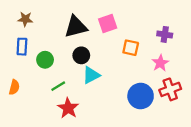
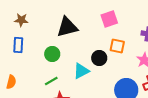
pink square: (108, 24) -> (109, 19), moved
black circle: (81, 55) -> (99, 58), moved
green circle: (45, 60) -> (52, 54), moved

